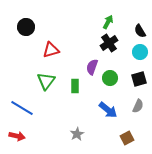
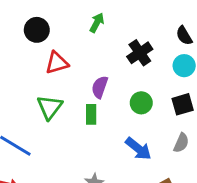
green arrow: (108, 22) -> (97, 23), moved
black circle: (26, 27) -> (37, 30), moved
purple semicircle: (92, 67) -> (100, 87), moved

